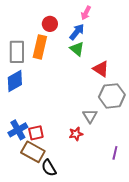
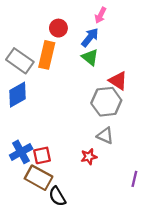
gray rectangle: (17, 52) -> (20, 61), turned -55
gray hexagon: (112, 96) -> (106, 102), moved
gray triangle: (90, 116) -> (105, 136), turned -35

